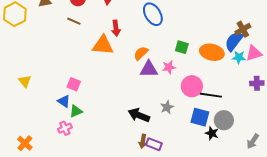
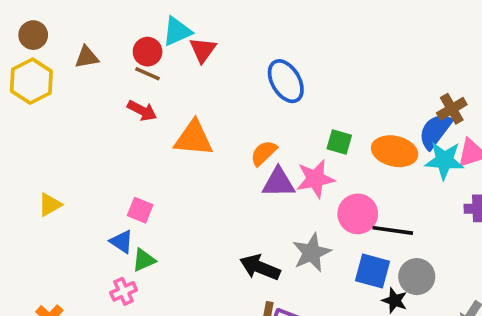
brown line: (74, 21) -> (148, 74), moved
red arrow: (116, 28) -> (142, 111), moved, turned -56
cyan star: (239, 57) -> (444, 160), size x1.5
pink star: (169, 67) -> (315, 179), size x1.5
yellow triangle: (25, 81) -> (50, 205), turned 40
gray star: (167, 107) -> (312, 253), size x1.5

